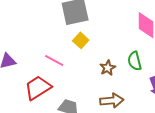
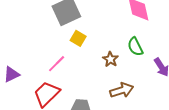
pink line: (54, 60) -> (57, 64), turned -60

